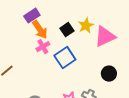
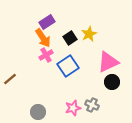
purple rectangle: (32, 16) -> (47, 22), moved
pink triangle: (105, 37) -> (108, 62), moved

